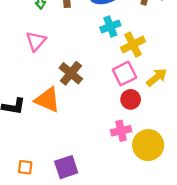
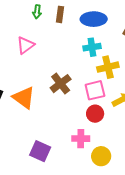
brown cross: (71, 73) -> (61, 84), moved
yellow circle: (148, 145) -> (101, 156), size x0.7
purple square: (66, 167) -> (40, 151), moved, turned 30

